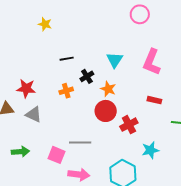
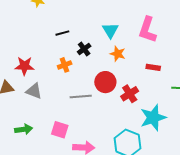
orange star: (108, 89) -> (118, 54), moved
gray line: (80, 142) -> (81, 97), moved
cyan star: (150, 150) -> (153, 118), size x1.5

